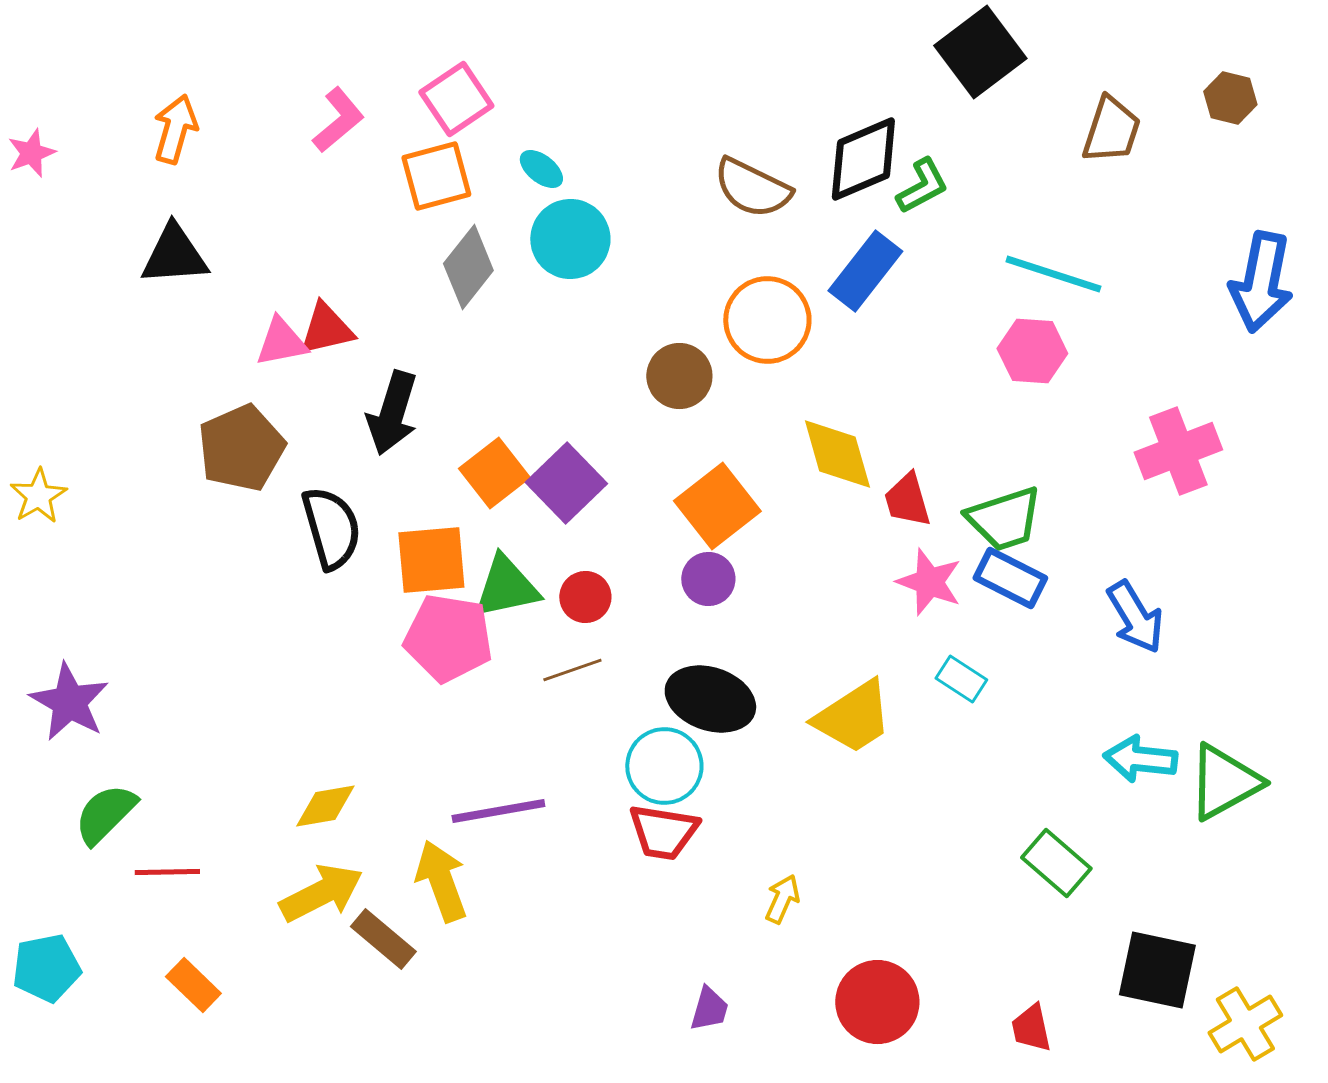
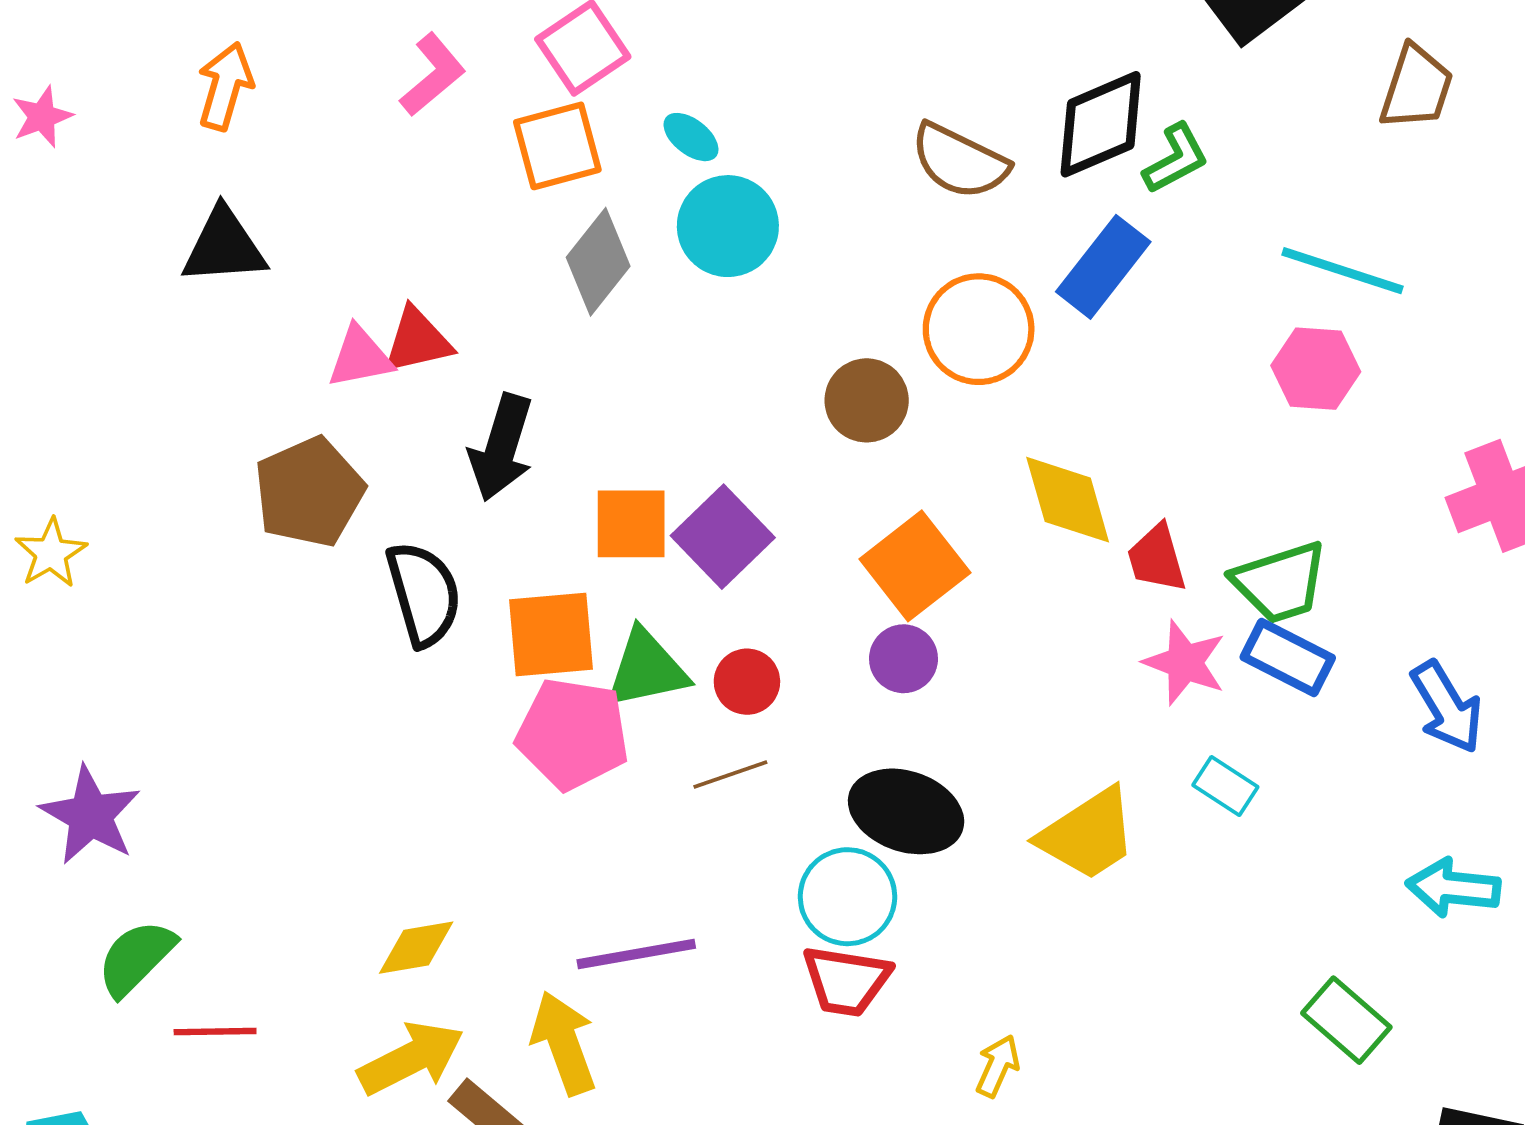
orange square: (494, 473) -> (631, 524), turned 38

